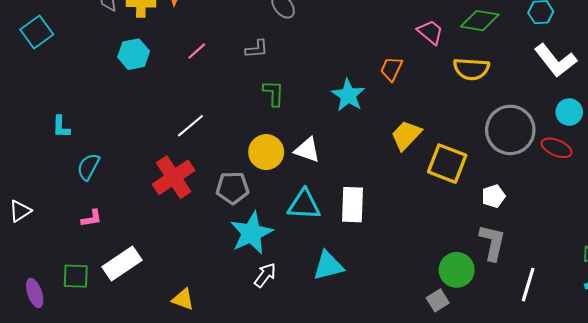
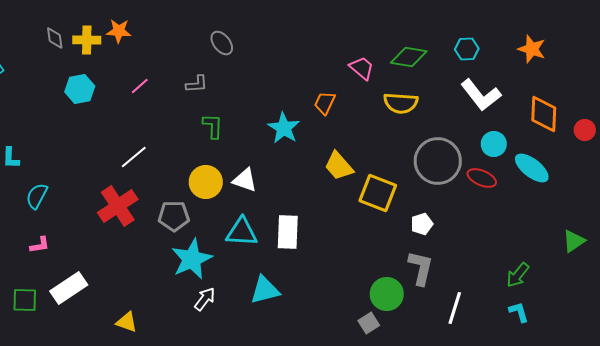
yellow trapezoid: (406, 135) -> (339, 166), turned -84

